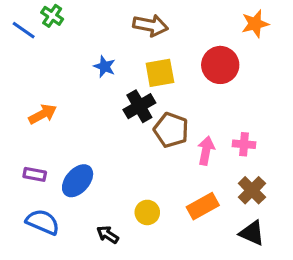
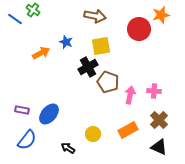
red circle: (220, 65) -> (139, 29), moved
orange arrow: (43, 114) -> (41, 53), moved
blue semicircle: (43, 222) -> (27, 140), turned 105

